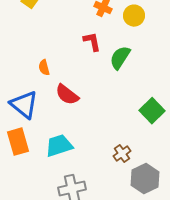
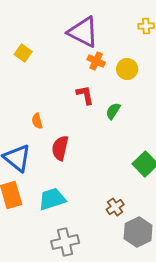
green semicircle: (120, 58) -> (113, 111), size x0.7
red semicircle: (67, 95) -> (60, 148), turned 65

